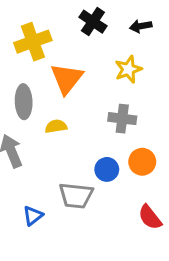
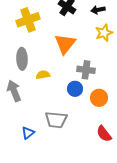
yellow star: (128, 69) -> (104, 33), moved
orange triangle: (67, 79) -> (65, 44), moved
blue circle: (107, 169) -> (75, 89), moved

